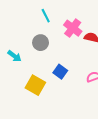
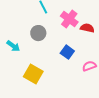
blue square: (60, 72) -> (67, 52), moved

